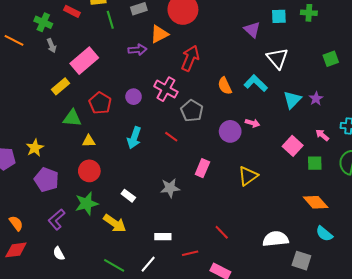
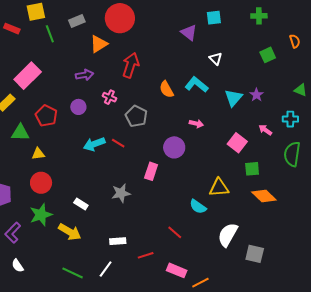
green cross: (309, 13) -> (259, 16), moved
purple arrow: (137, 50) -> (85, 75), moved
white triangle: (277, 58) -> (216, 59), size x0.6
pink cross: (166, 89) -> (109, 97), size x0.6
purple circle: (230, 131) -> (174, 147), moved
cyan arrow: (134, 138) -> (94, 144), moved, turned 55
green square: (315, 163) -> (252, 169), moved
yellow triangle: (248, 176) -> (219, 188), moved, turned 35
cyan semicircle: (324, 234) -> (198, 207), moved
white semicircle: (276, 239) -> (228, 235), turned -50

